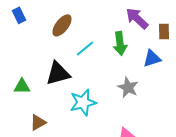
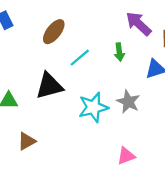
green arrow: (120, 43) -> (119, 52), size x0.7
cyan star: (83, 102) -> (93, 107), moved

